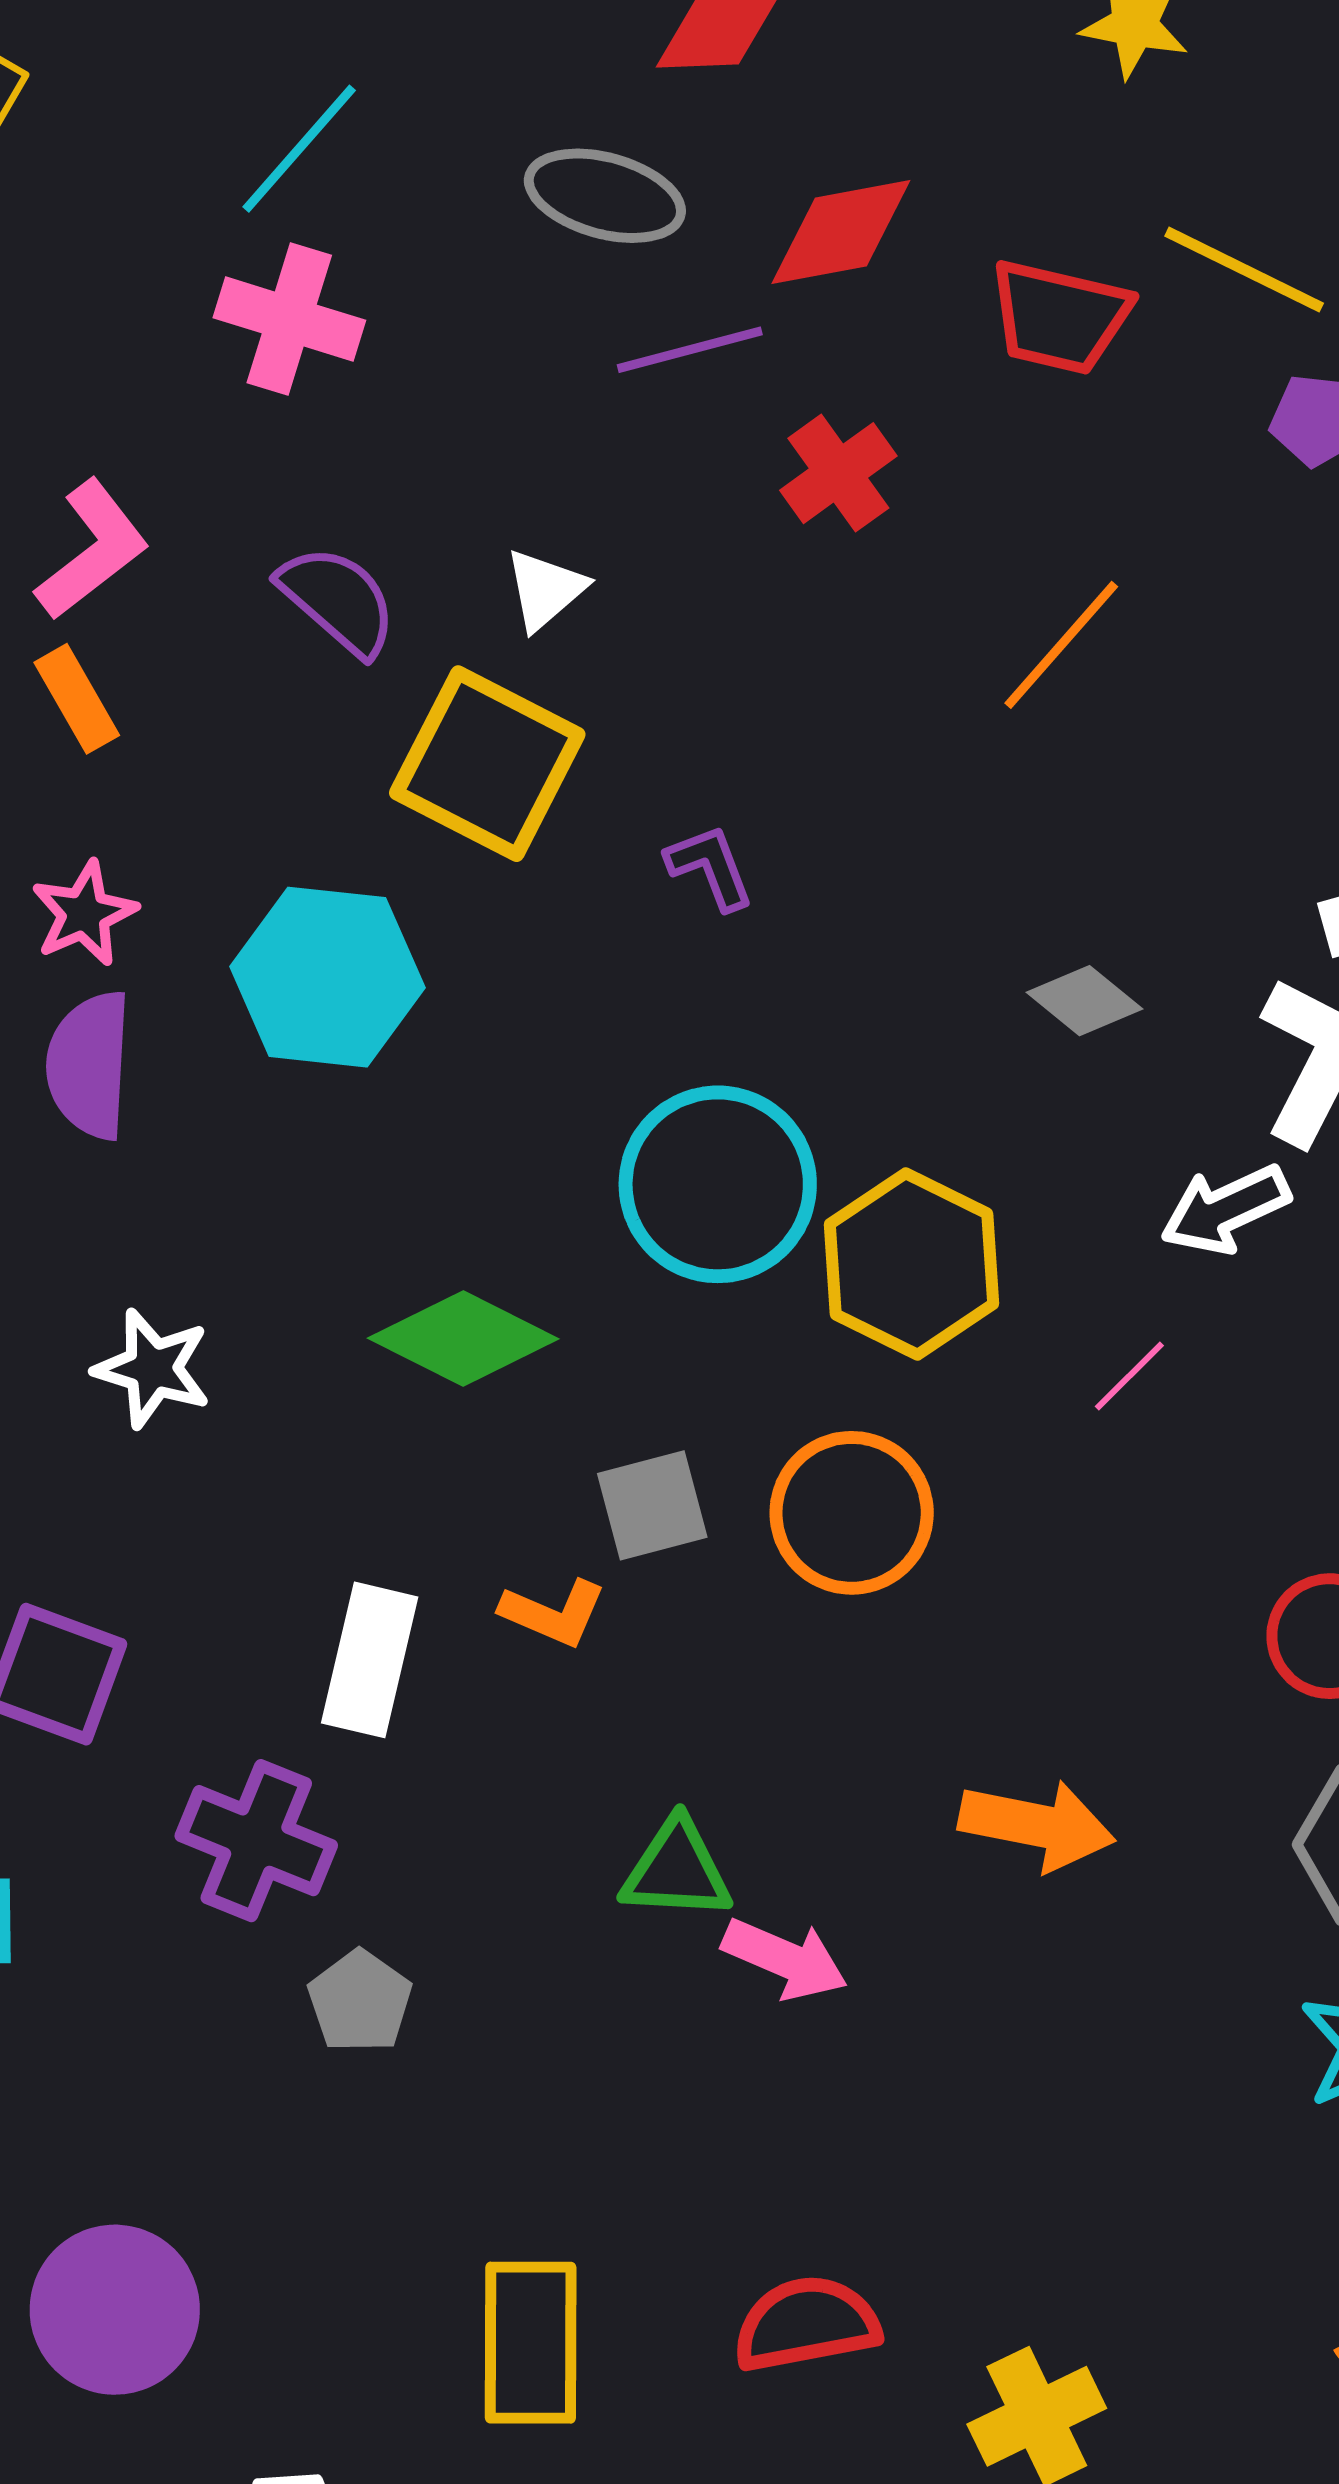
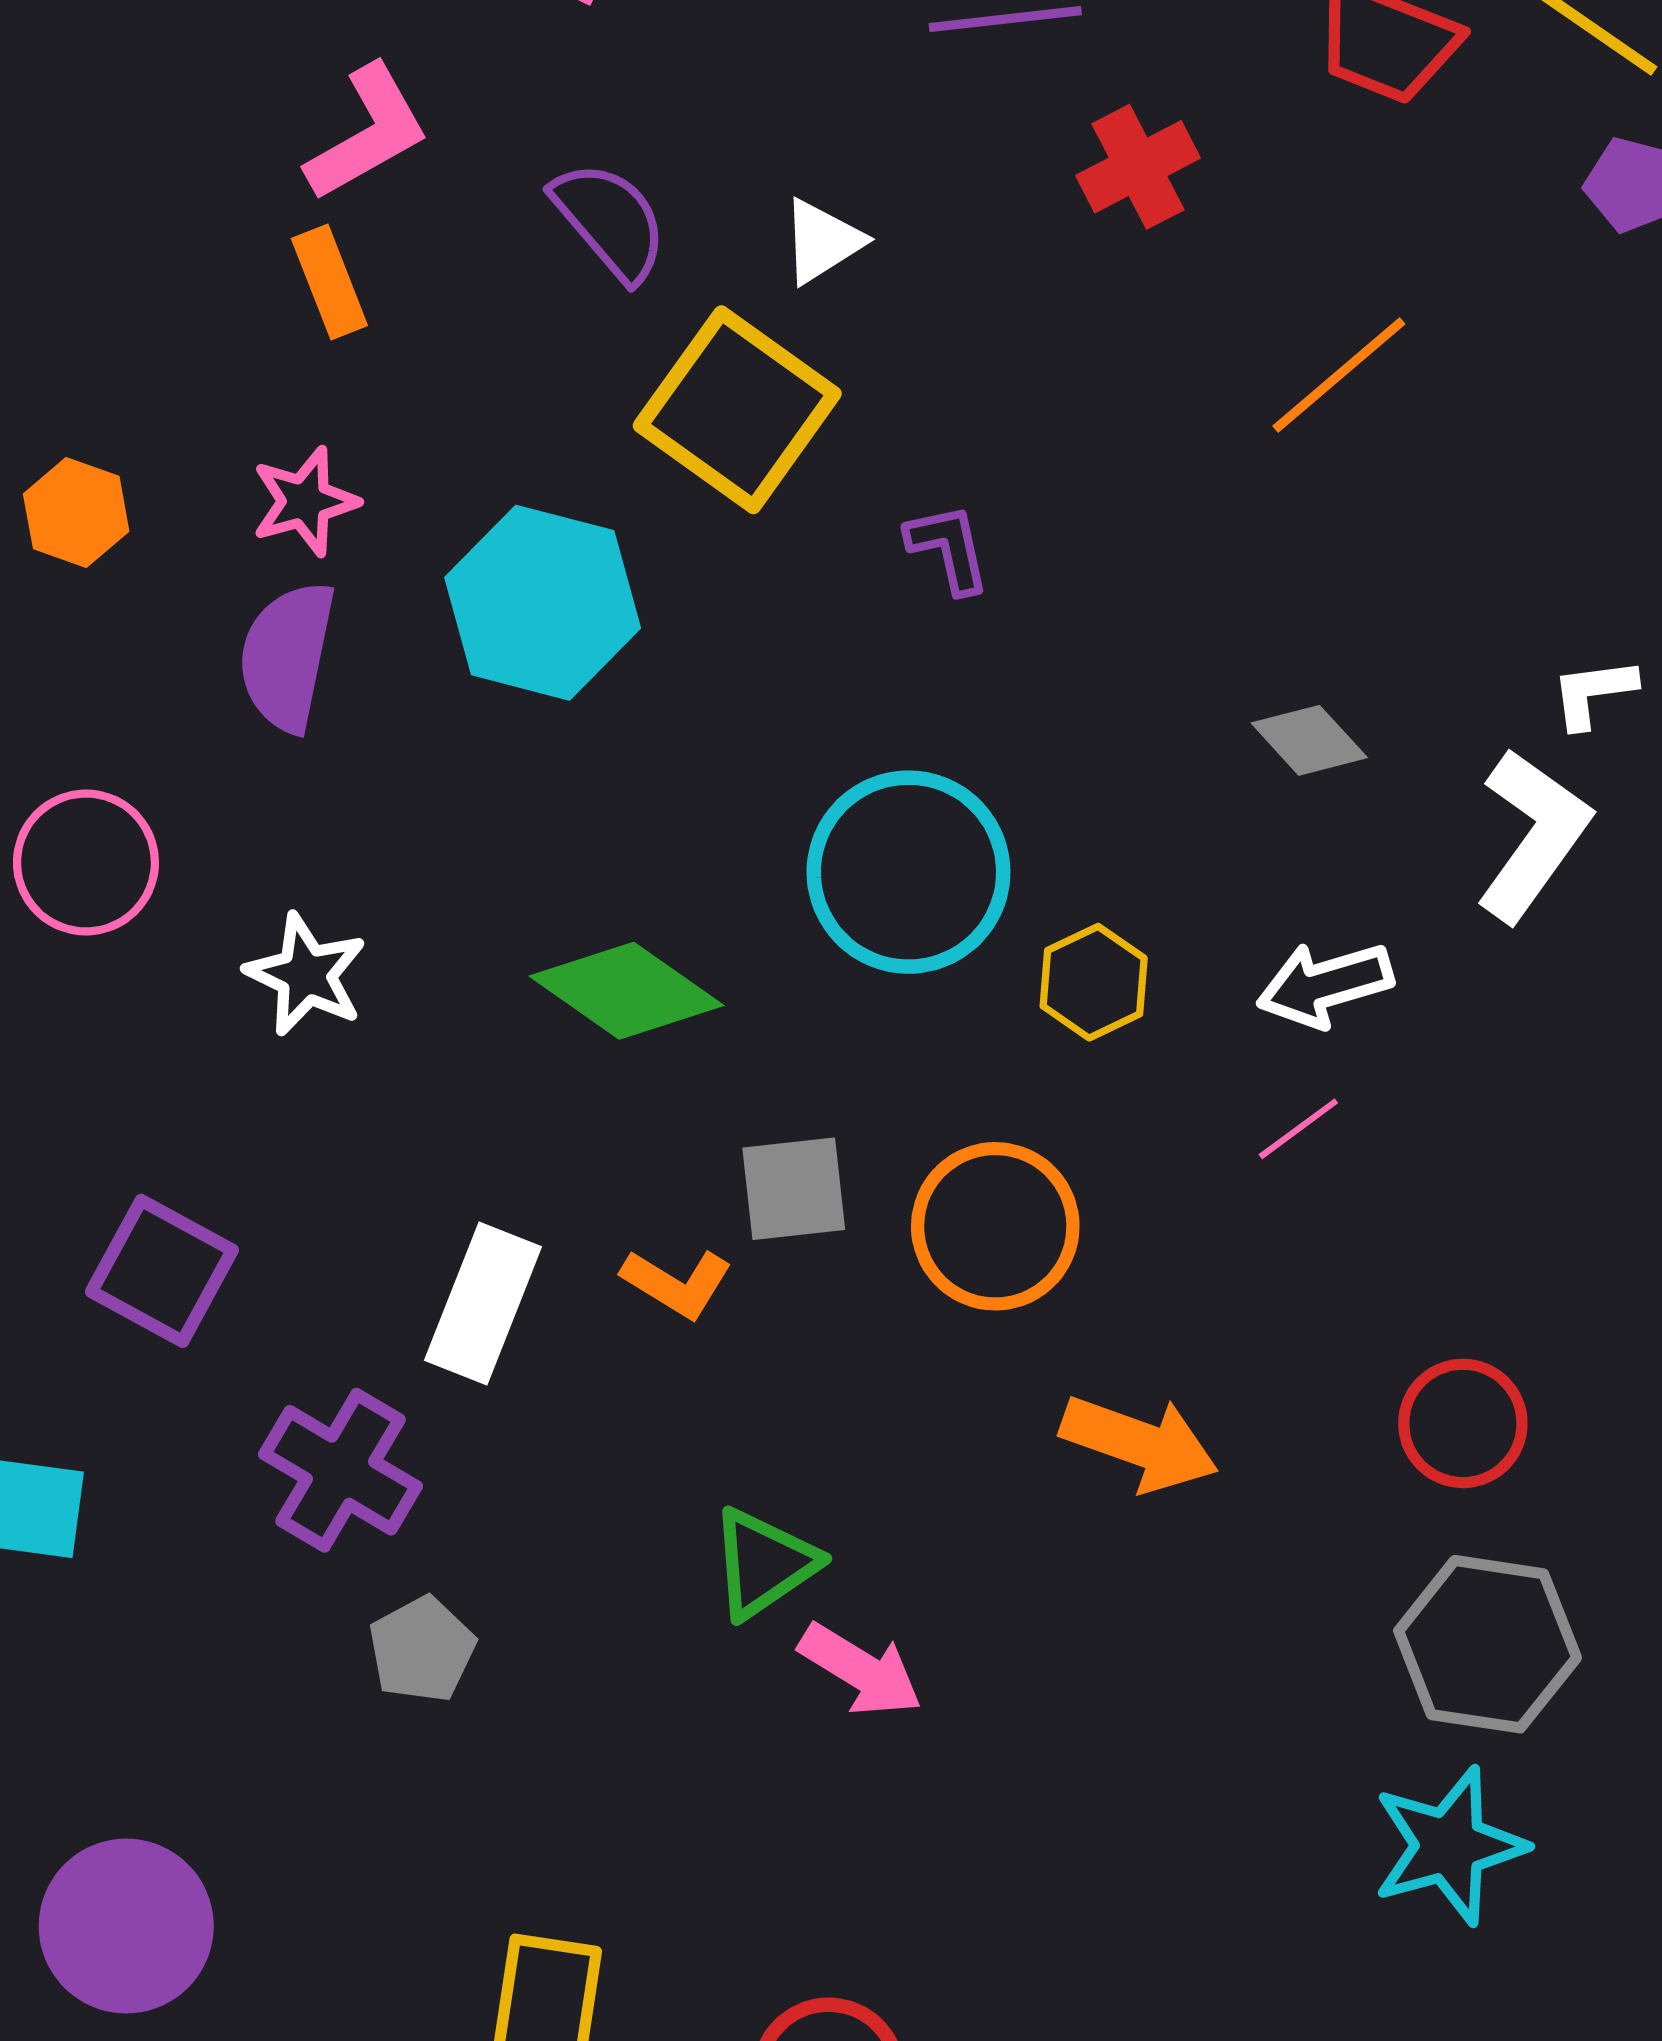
white arrow: (1225, 1209) -> (1325, 985), moved
yellow hexagon: (912, 1264) -> (1094, 982), size x0.6
orange arrow: (1037, 1825) -> (1139, 1443), moved
green triangle: (677, 1870) -> (764, 1563), turned -46

